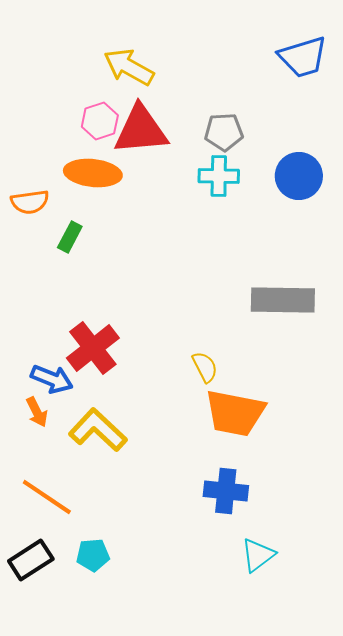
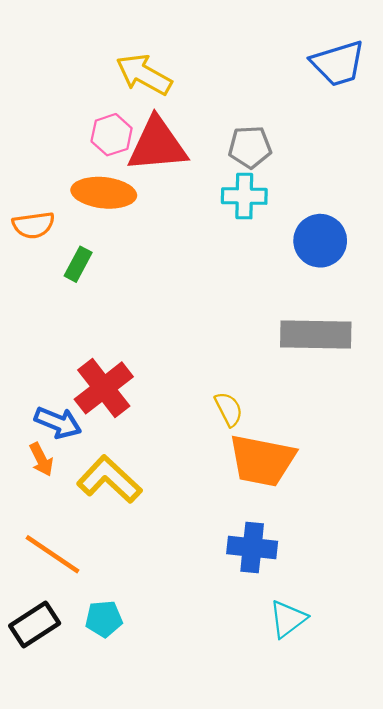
blue circle: (299, 176) -> (320, 241), moved

